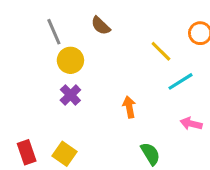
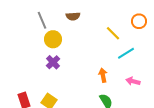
brown semicircle: (101, 26) -> (73, 16), turned -48
orange arrow: (129, 107) -> (103, 75), moved

